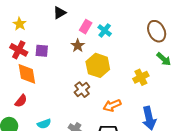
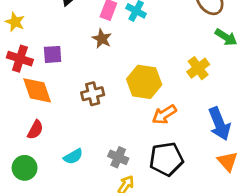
yellow hexagon: (98, 65) -> (144, 82), moved
brown cross: (82, 90) -> (93, 94), moved, turned 35

